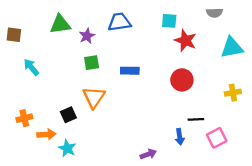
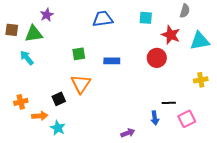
gray semicircle: (214, 13) -> (185, 11), turned -72
green triangle: (60, 24) -> (34, 34), moved
purple star: (87, 36) -> (47, 15), moved
red star: (185, 41) -> (171, 35), moved
red circle: (182, 80) -> (157, 58), moved

